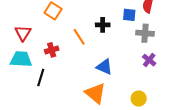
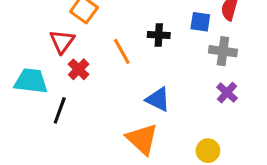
red triangle: (23, 33) -> (62, 42), moved
red cross: (52, 50) -> (79, 69), turned -32

